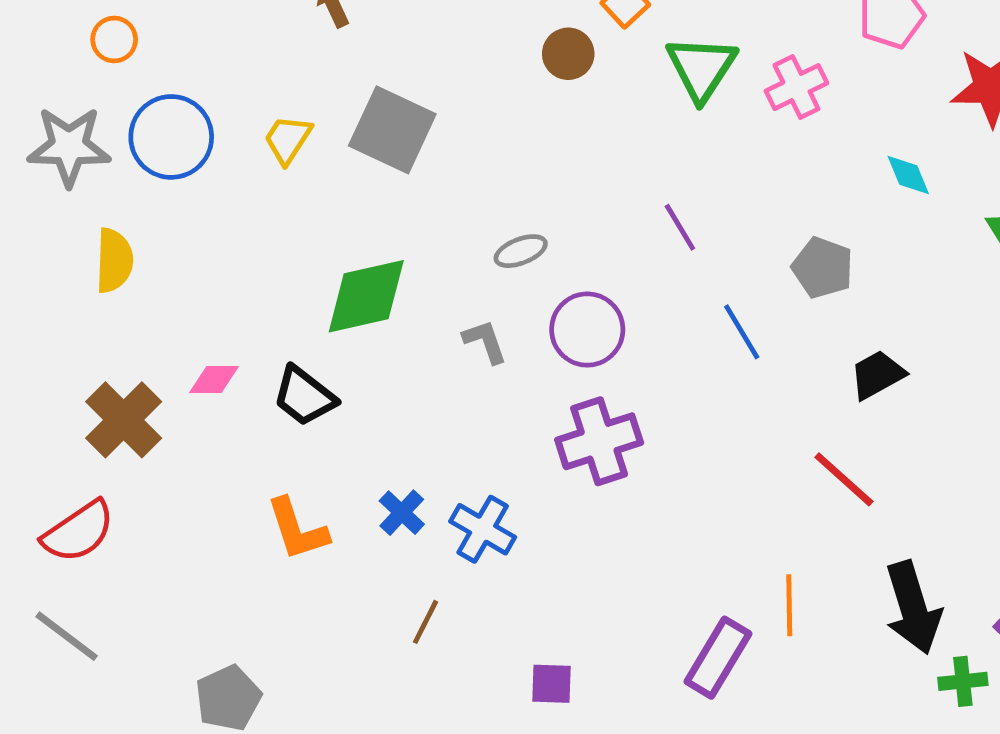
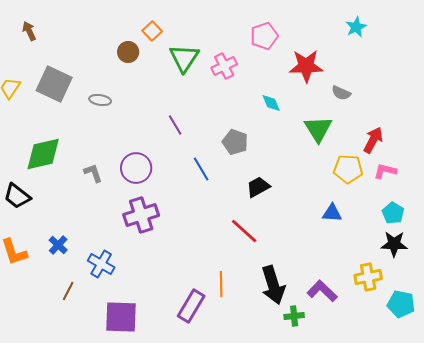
gray ellipse: (521, 251) -> (100, 100), moved, turned 30
blue cross: (483, 529) -> (101, 264), moved
purple square: (552, 684) -> (121, 317), size x1.8

